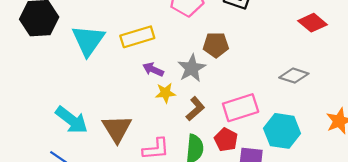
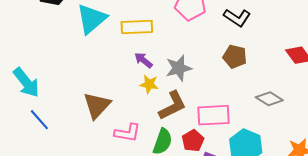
brown pentagon: (216, 45) -> (235, 57), moved
brown L-shape: (195, 109) -> (172, 106), size x1.4
cyan arrow: (72, 120) -> (26, 83), moved

